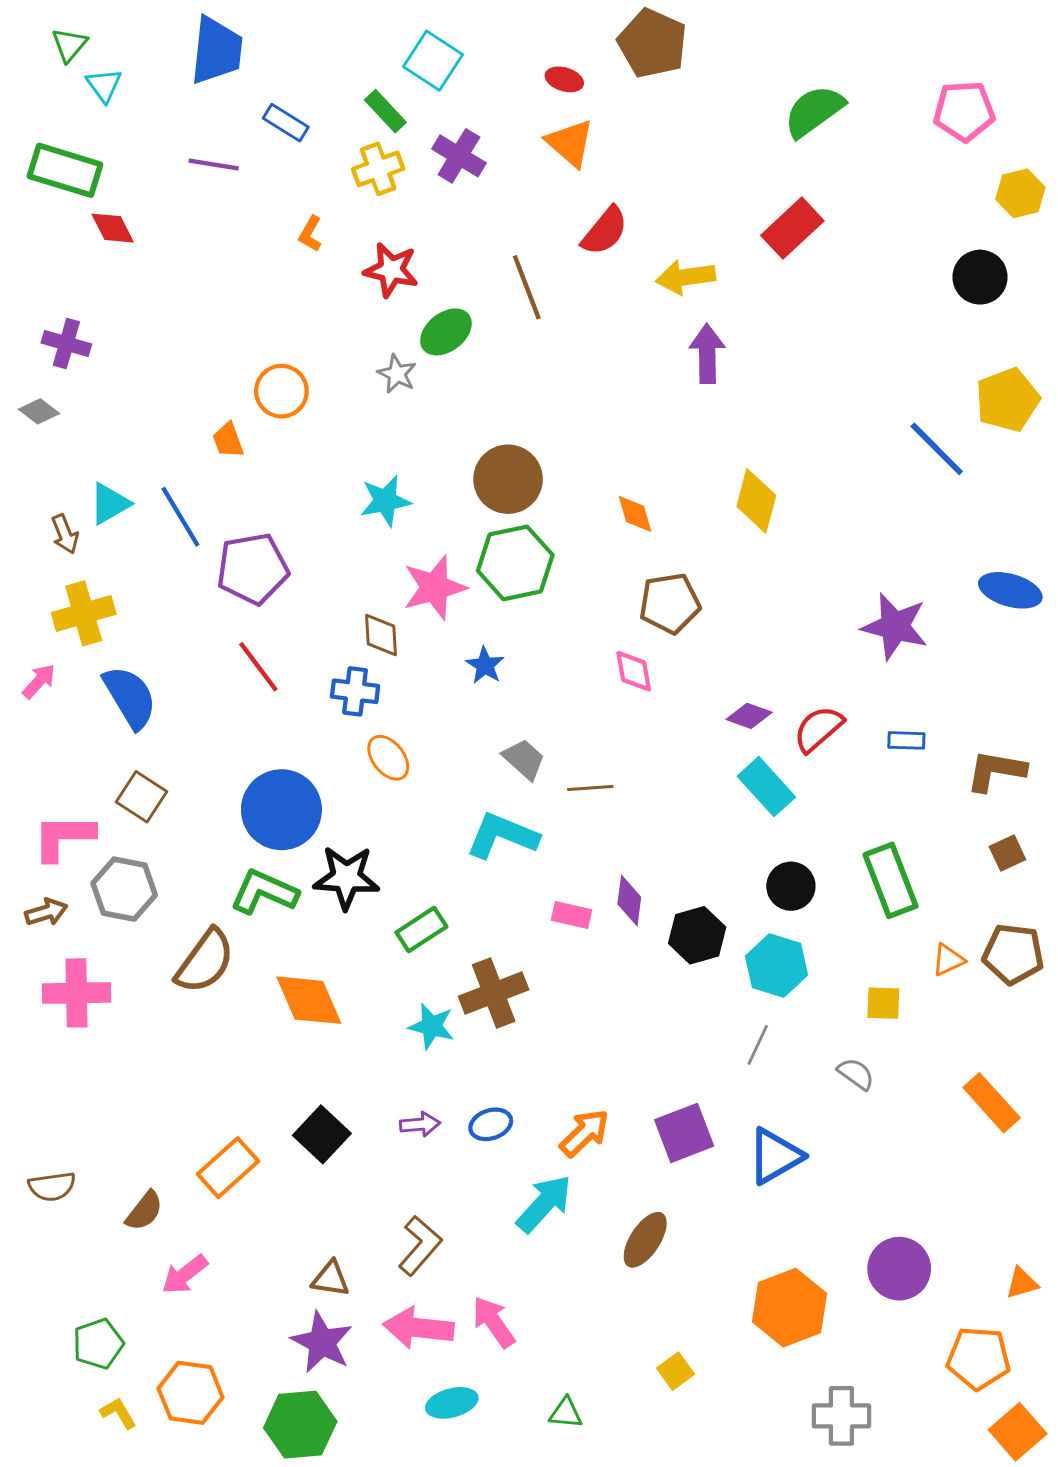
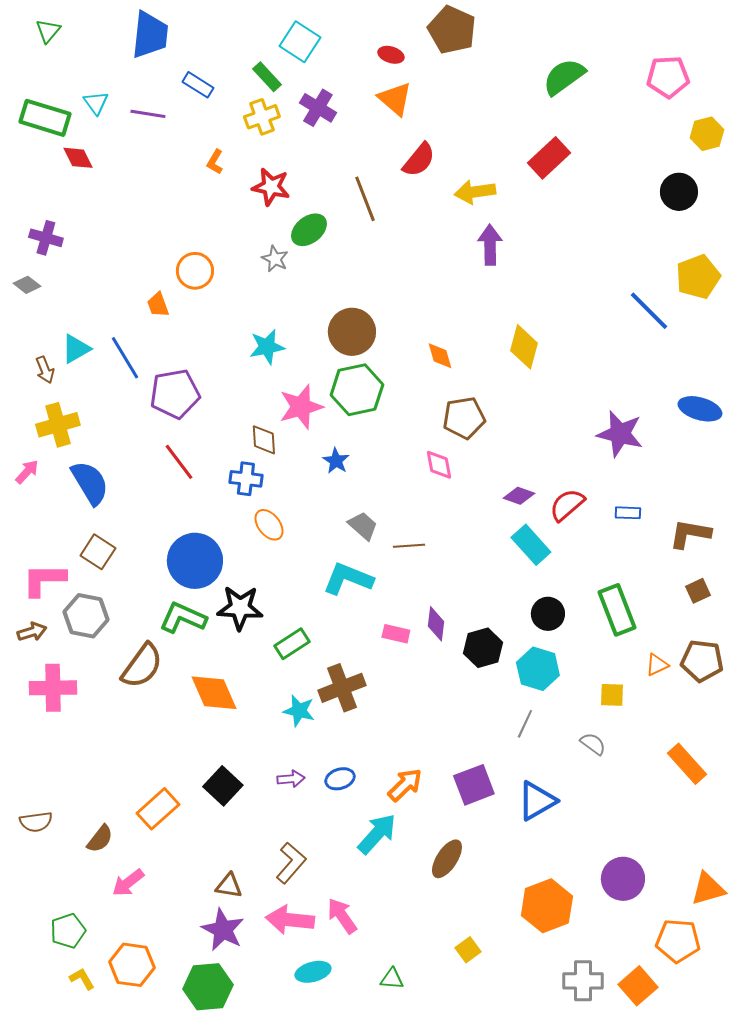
cyan triangle: (104, 85) -> (96, 103), moved
orange triangle: (1022, 1283) -> (708, 889), size x1.5
orange square: (1018, 1432) -> (638, 986), moved

